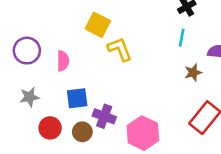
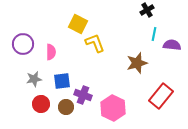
cyan line: (182, 38) -> (154, 34), moved
brown star: (193, 72) -> (137, 63), moved, size x1.5
gray star: (29, 97) -> (34, 79), moved

